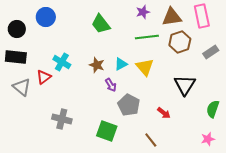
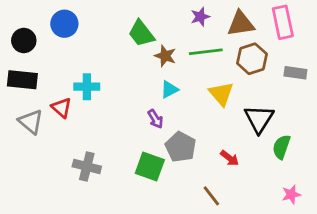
gray rectangle: (211, 52) -> (295, 73), turned 42
cyan cross: (62, 62) -> (87, 87), turned -30
brown star: (97, 65) -> (165, 56), moved
yellow triangle: (145, 67) -> (221, 94), moved
red triangle: (44, 77) -> (62, 108), turned -42
green semicircle: (213, 109) -> (281, 147), moved
green square: (107, 131) -> (150, 167), moved

